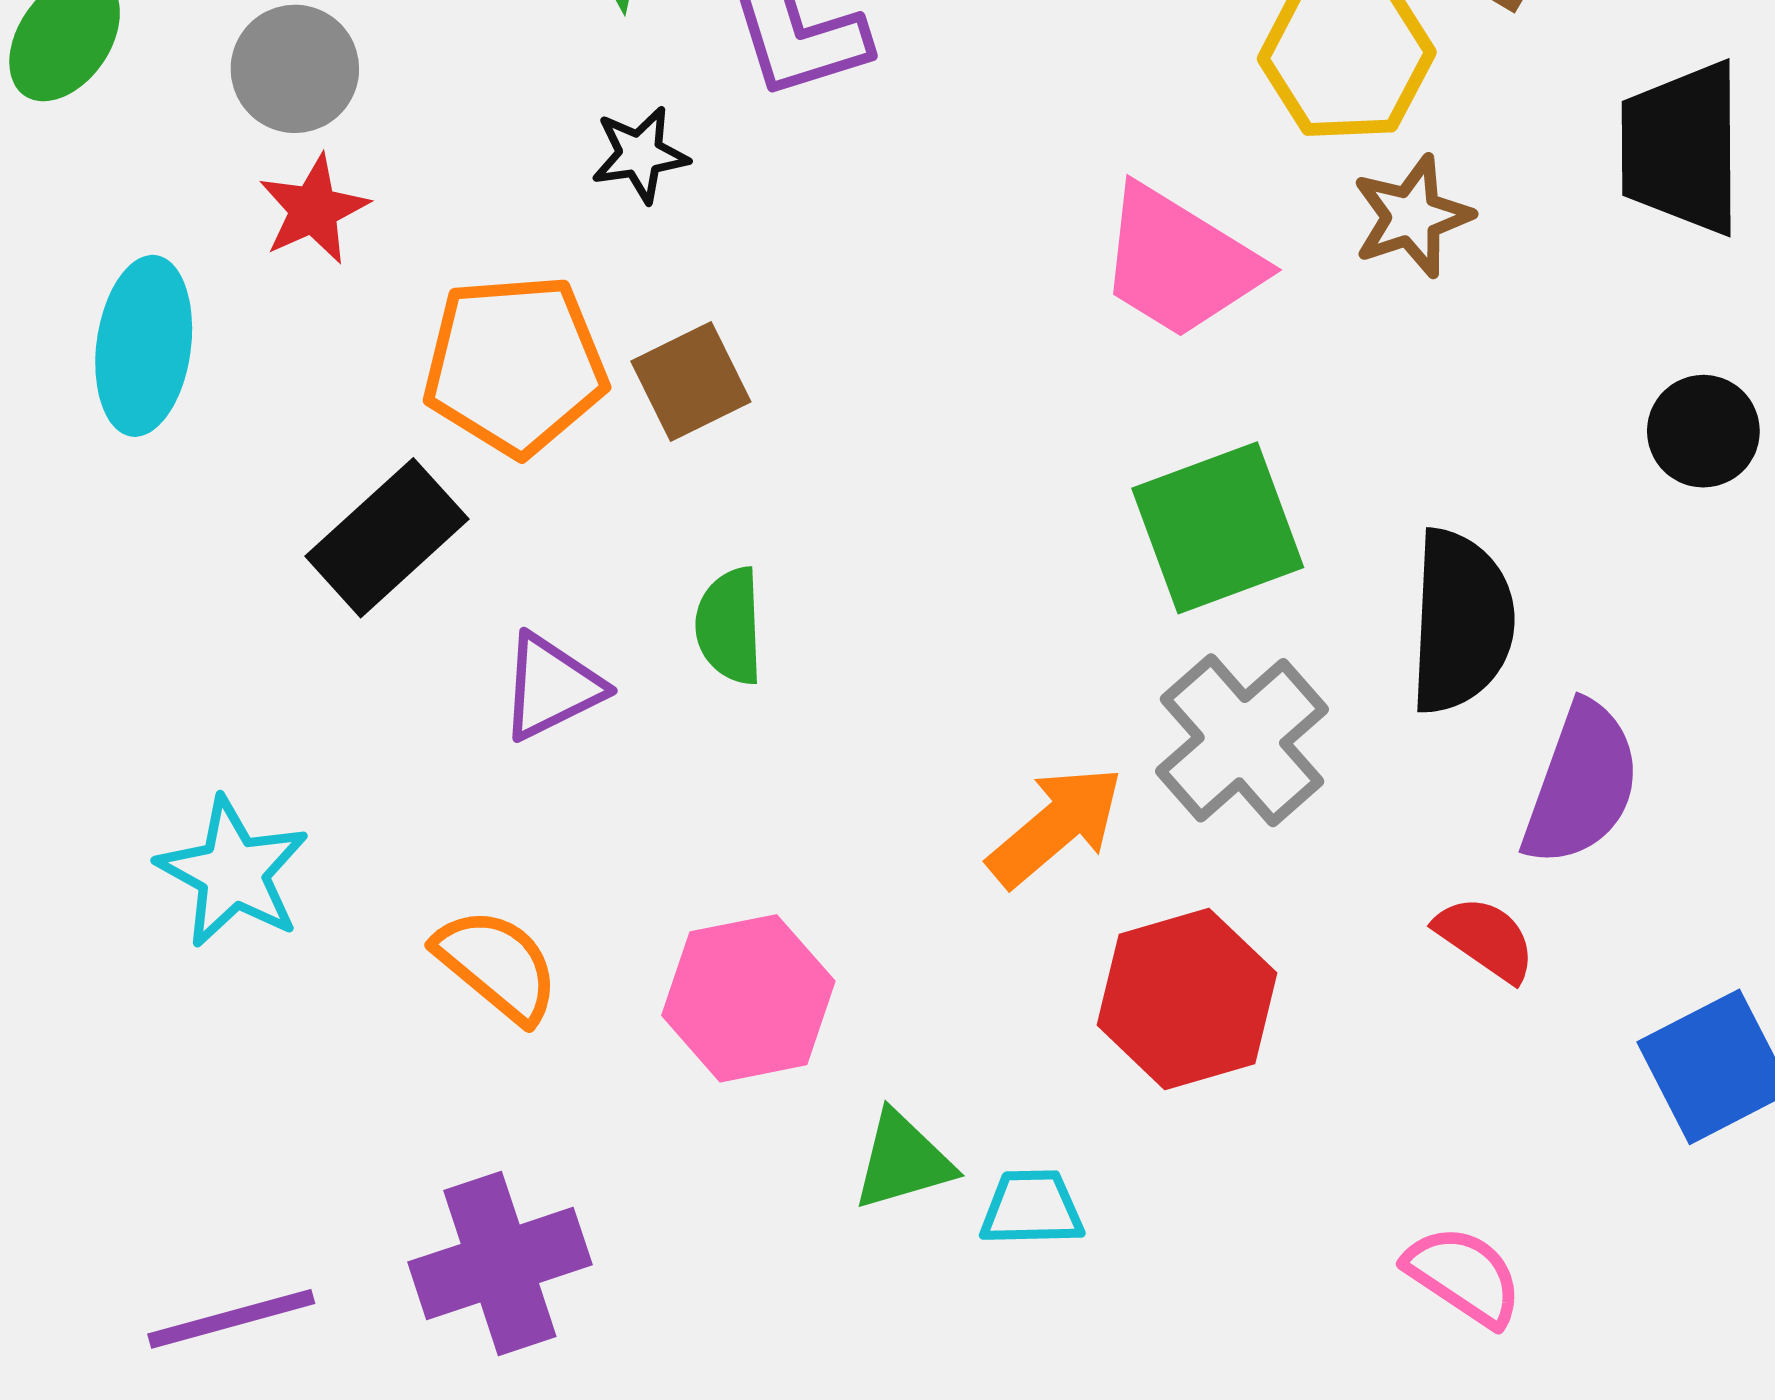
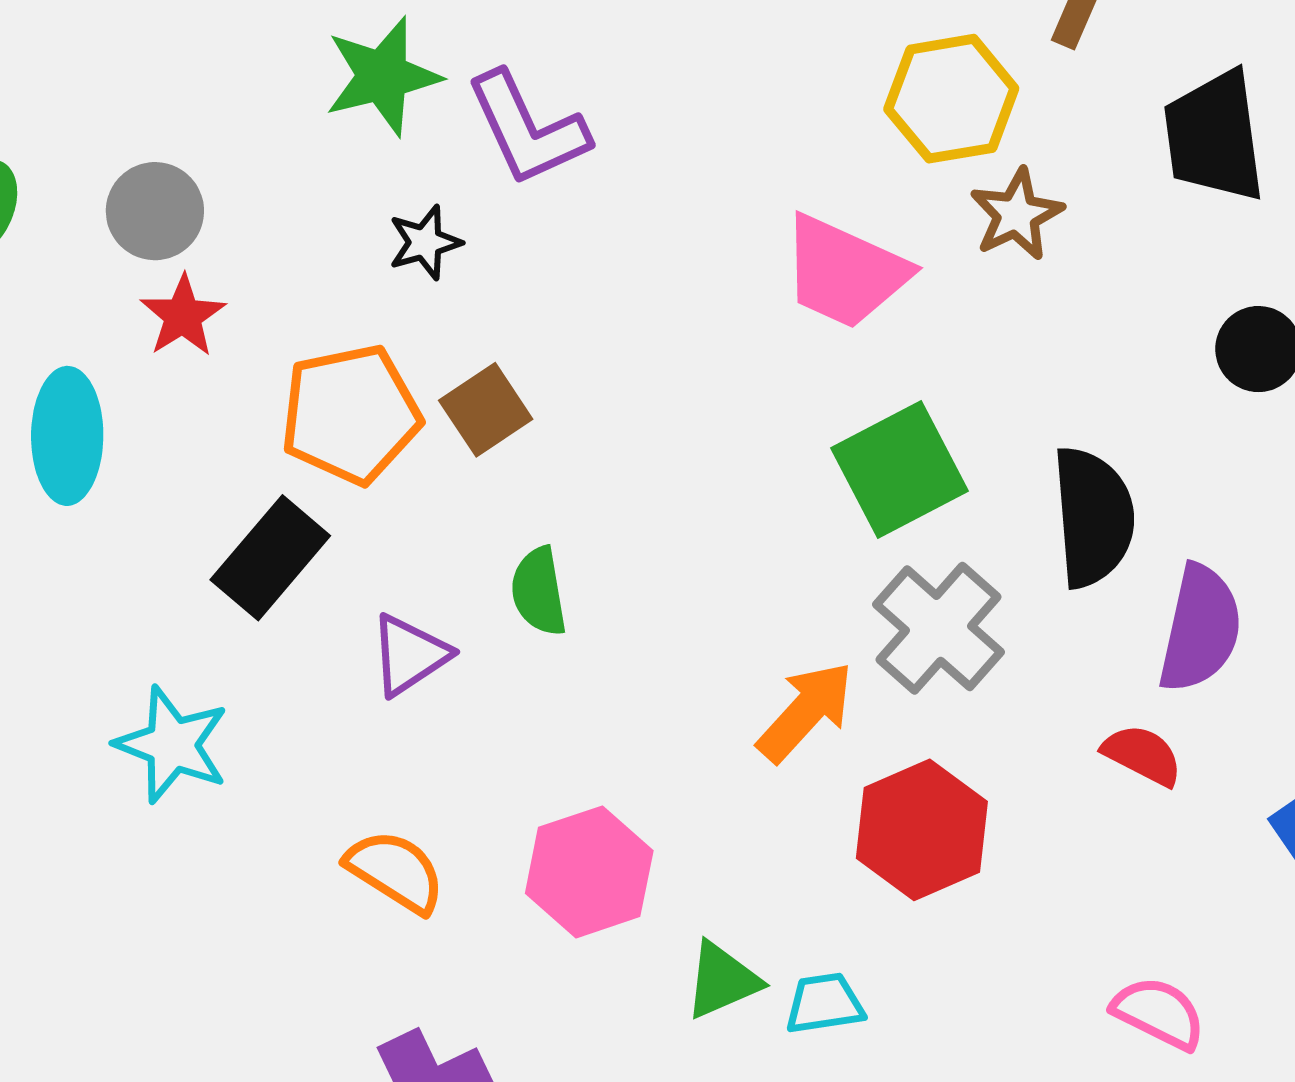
cyan star: (233, 872) -> (172, 745), moved

